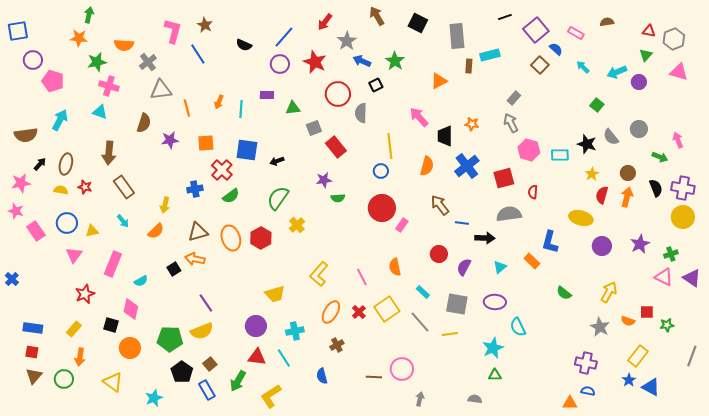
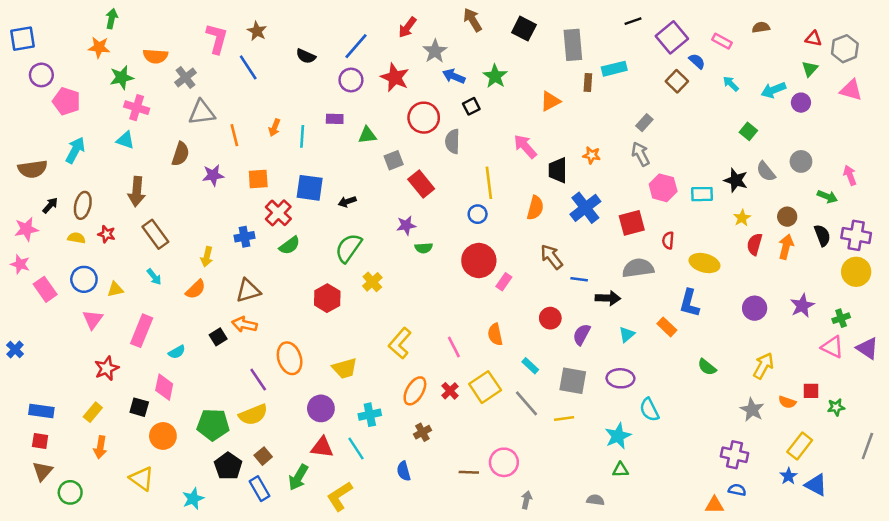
yellow ellipse: (581, 218) -> (704, 263), moved
orange ellipse: (231, 238) -> (290, 358), moved
green circle: (64, 379) -> (70, 492), moved

